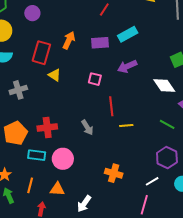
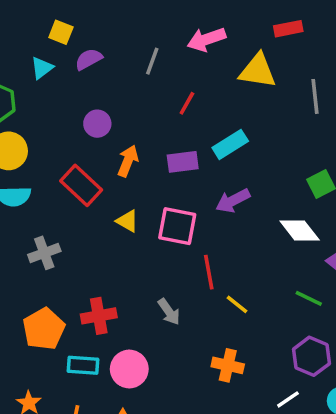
purple circle: (32, 13) -> (97, 124), moved
red rectangle: (41, 53) -> (81, 185), turned -60
yellow triangle: (55, 75) -> (127, 221), moved
pink square: (95, 79) -> (177, 226), size x1.6
yellow line: (126, 126) -> (237, 304), turned 48
orange cross: (114, 173) -> (228, 365), moved

